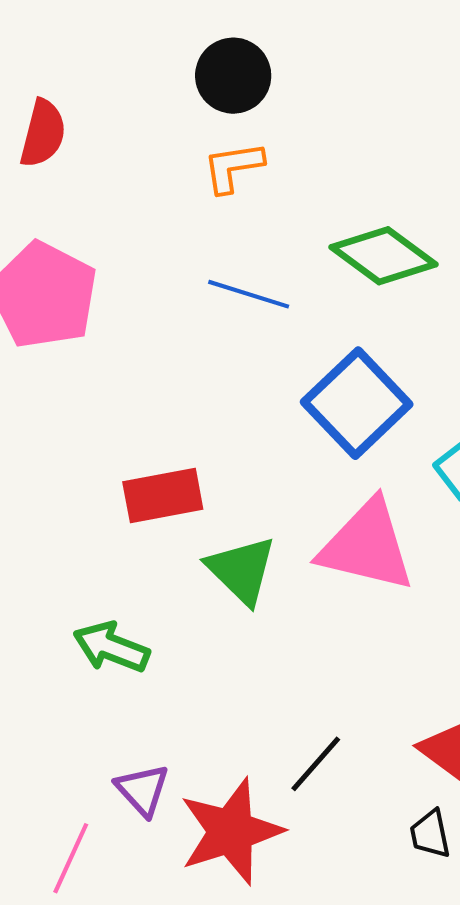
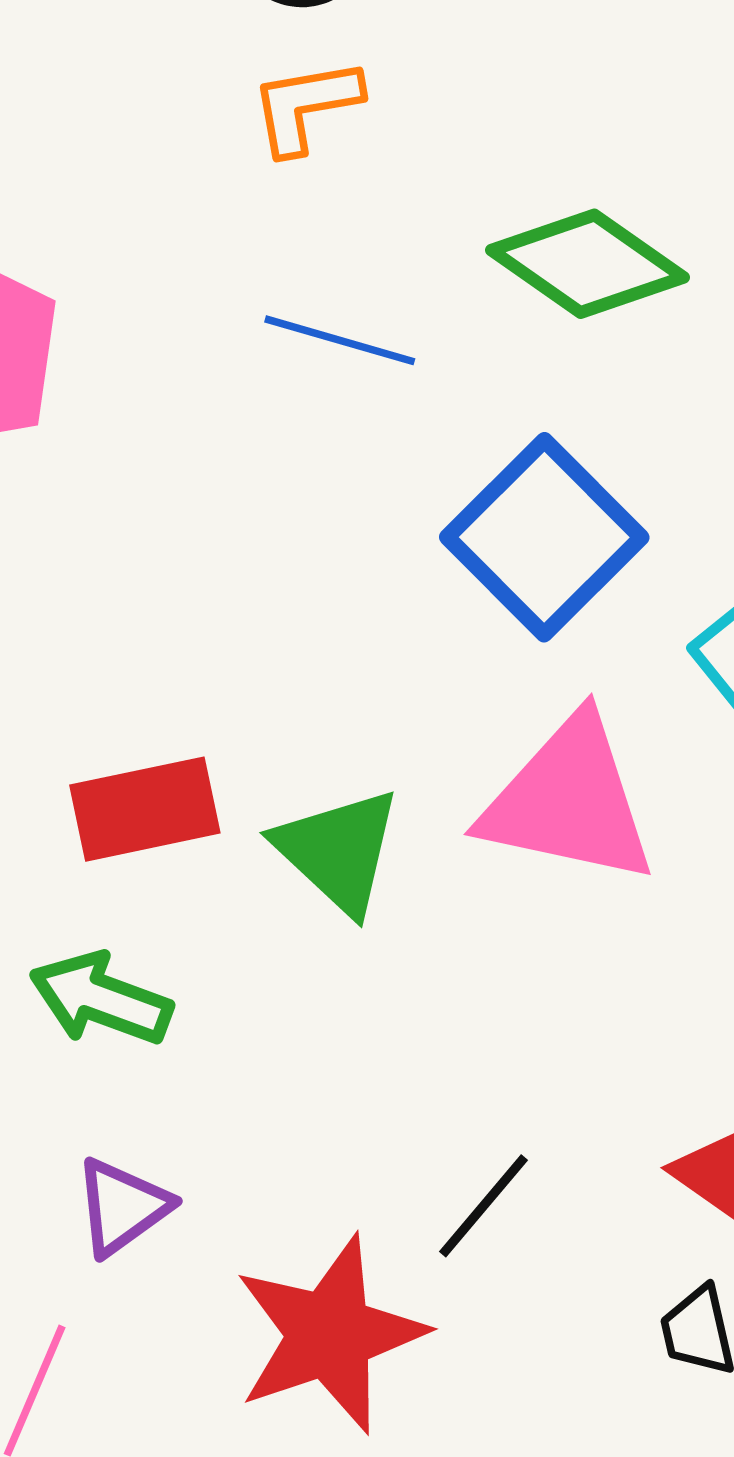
red rectangle: (163, 495) -> (145, 809), moved
purple triangle: (142, 790) -> (122, 1207), moved, turned 38

